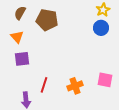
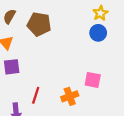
pink square: (105, 80) -> (93, 80), moved

